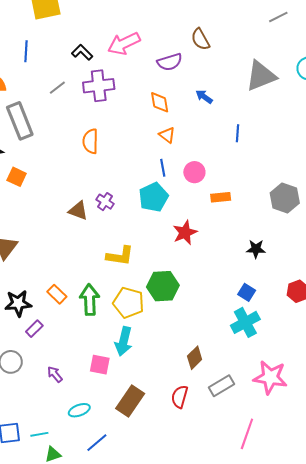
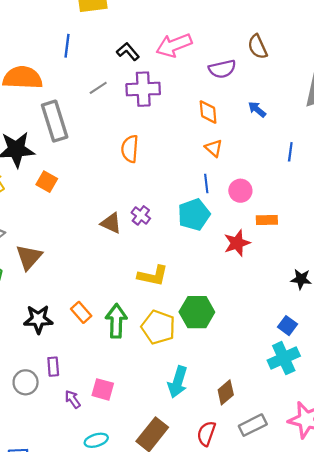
red star: (185, 233) -> (237, 243), moved
purple rectangle: (34, 329) -> (53, 367), moved, turned -54
cyan arrow: (124, 341) -> (178, 382), moved
pink square: (100, 365) -> (103, 389), moved

